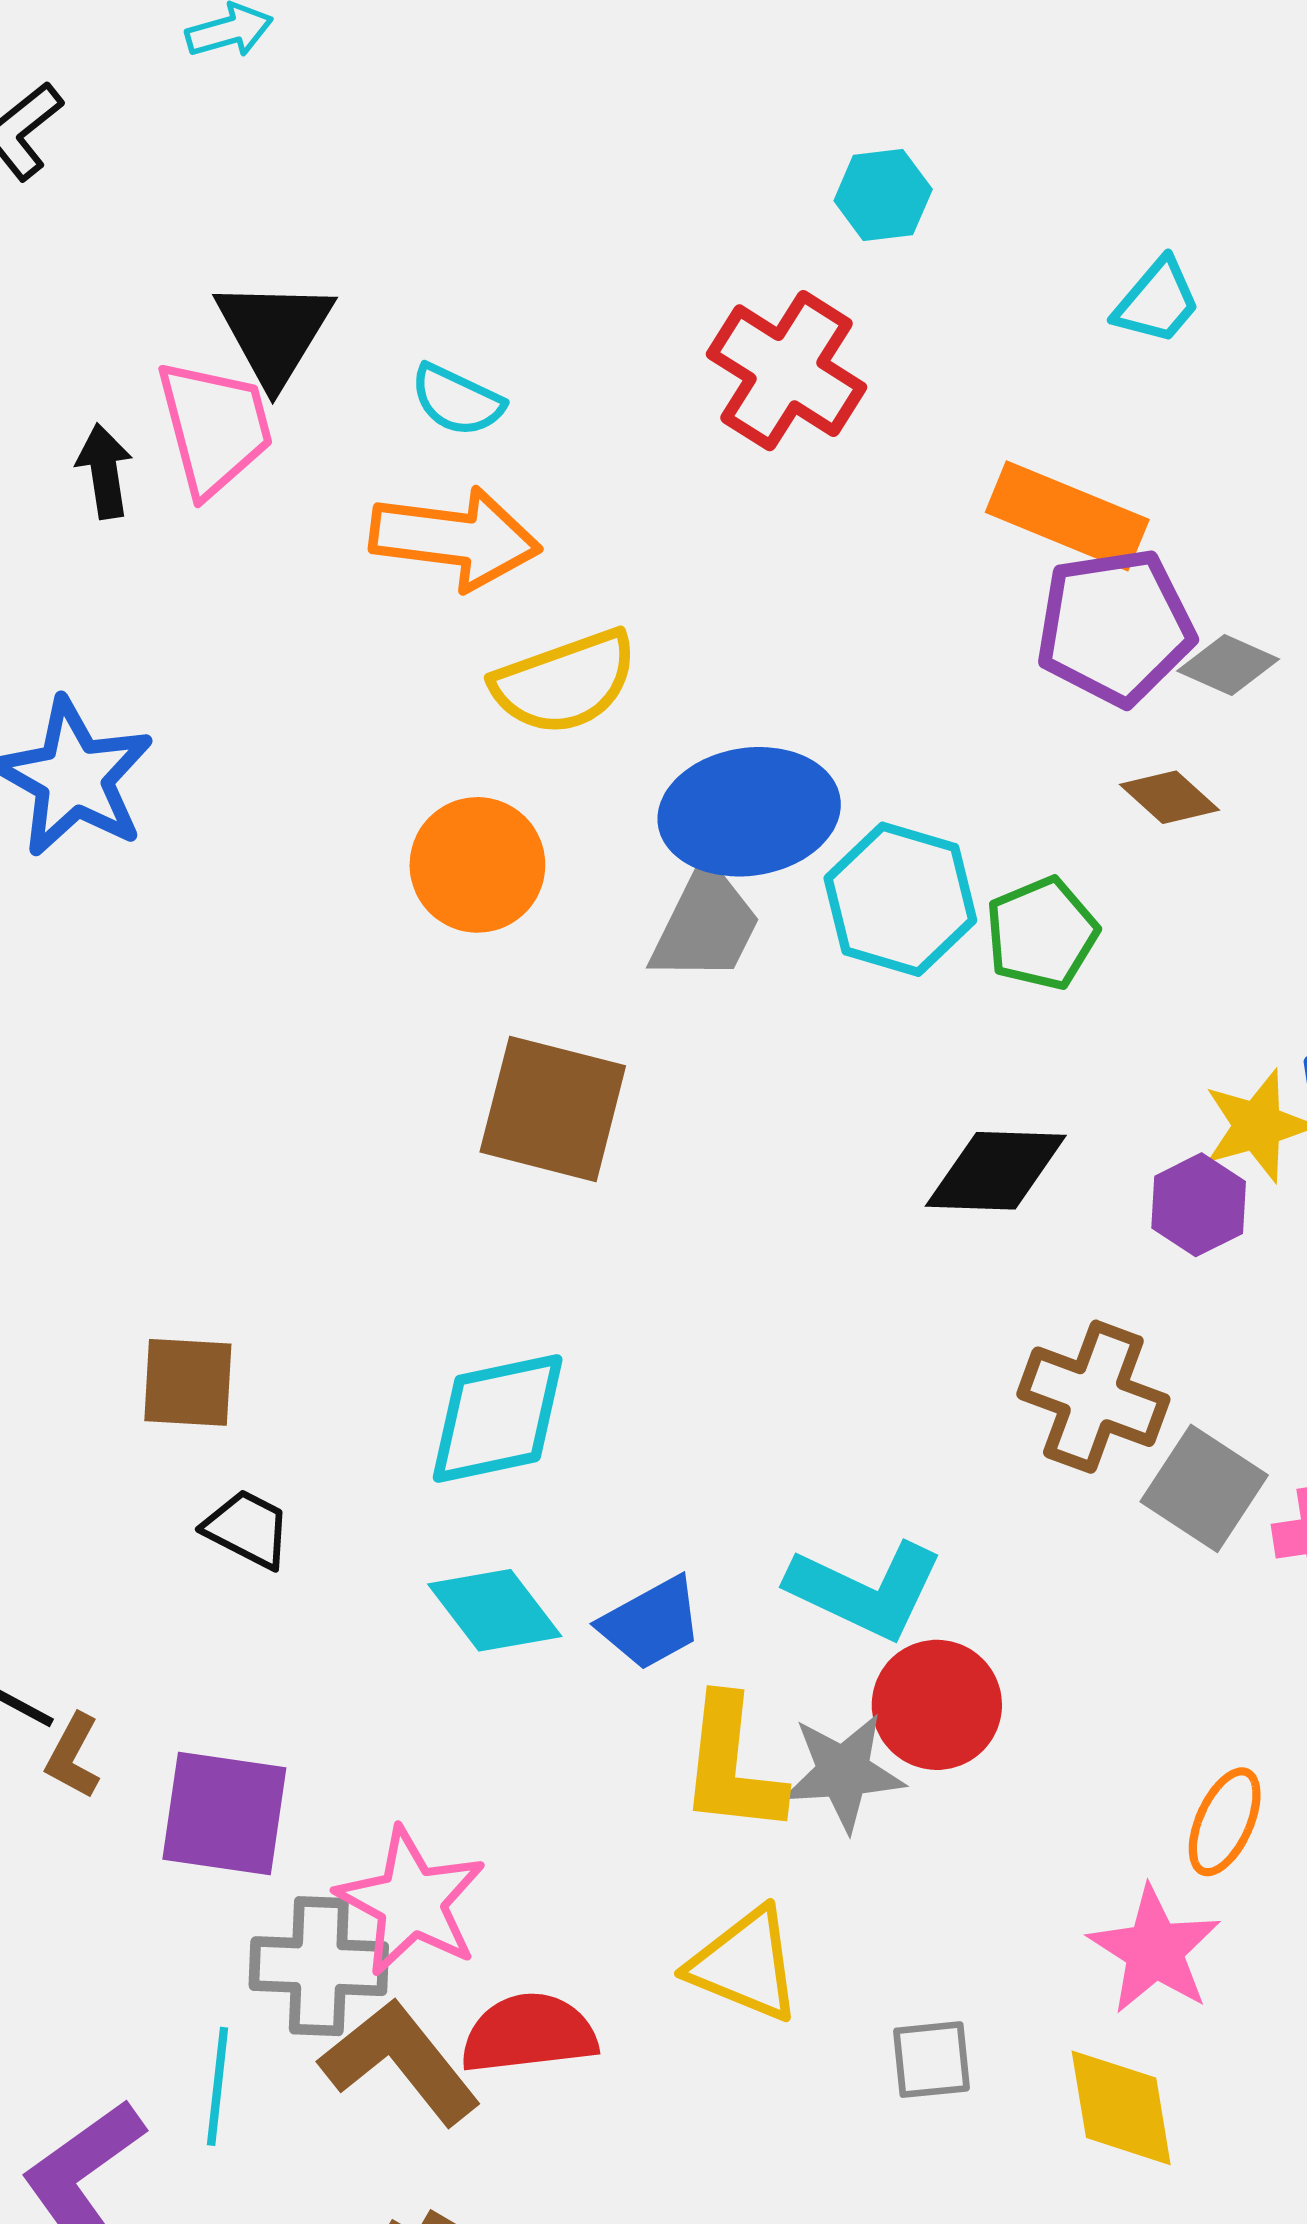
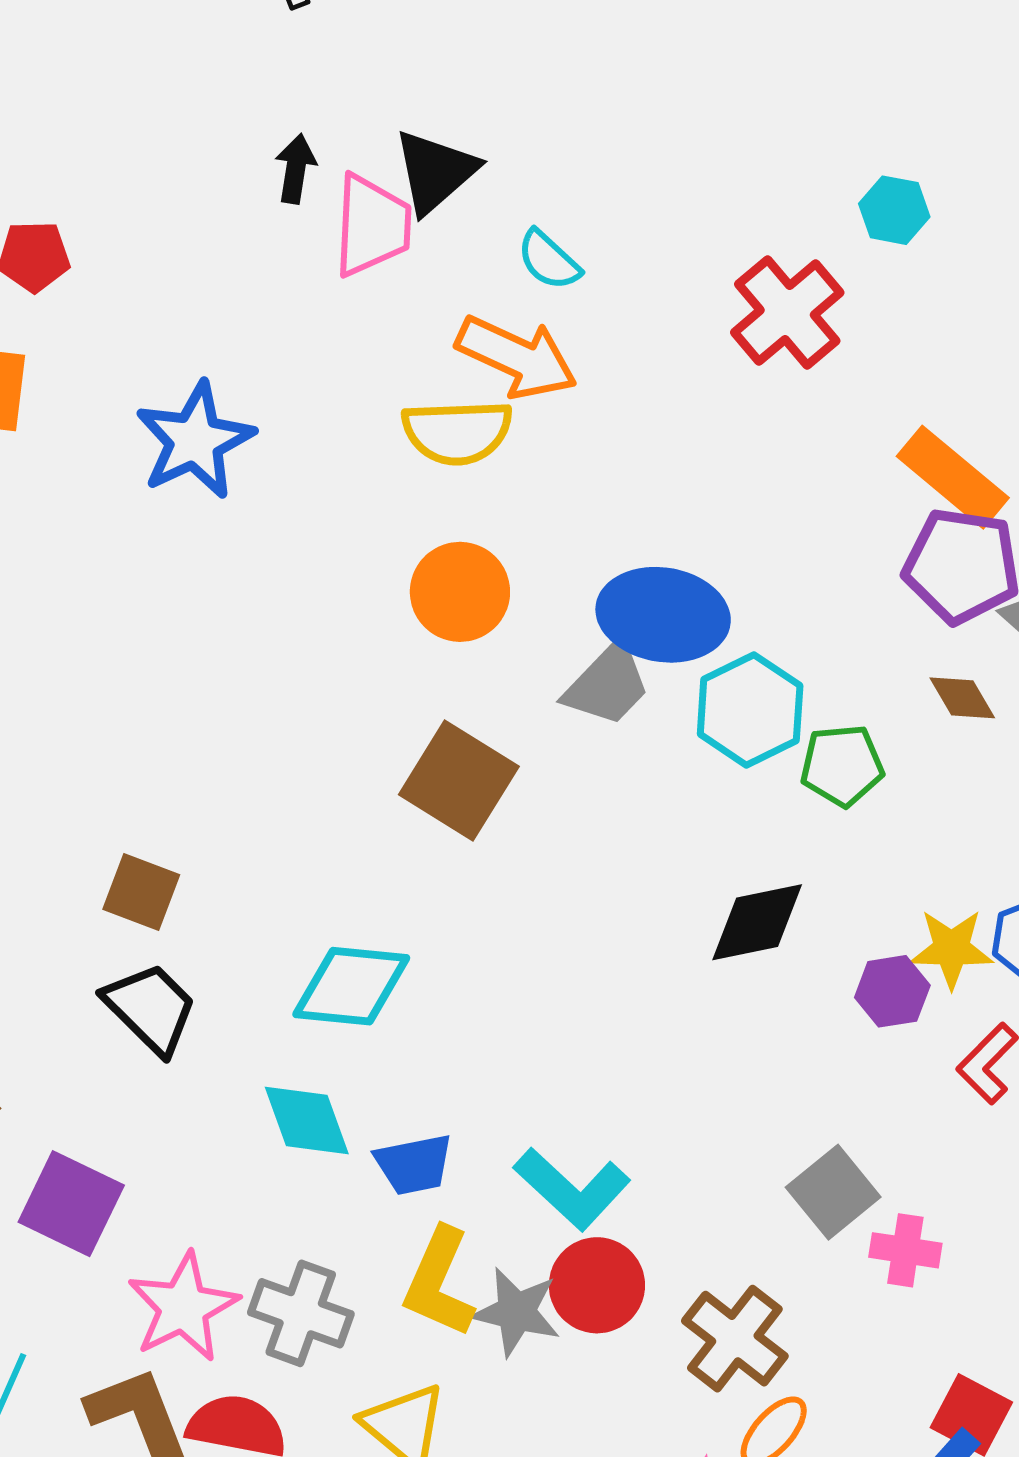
black arrow: (104, 471) -> (296, 169), moved
yellow semicircle: (565, 682) -> (457, 432), moved
black diamond: (996, 1171) -> (757, 922), turned -31
brown cross: (1093, 1397) -> (735, 1339), moved
black trapezoid: (247, 1529) -> (151, 1008), size x1.5
gray cross: (319, 1966) -> (301, 1313), moved

